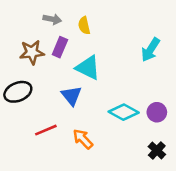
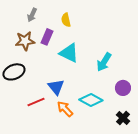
gray arrow: (52, 19) -> (32, 15), moved, turned 104
cyan arrow: (150, 50) -> (104, 62), moved
blue triangle: (71, 96) -> (56, 87), moved
cyan diamond: (124, 112) -> (91, 100), moved

